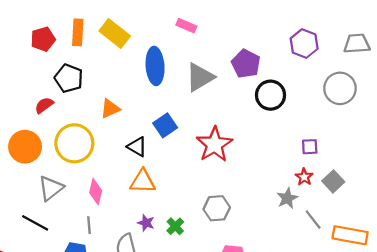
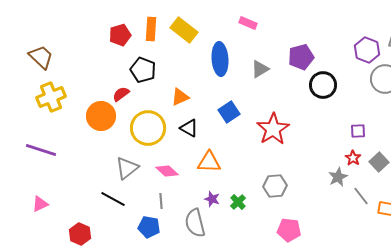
purple hexagon: (304, 44) -> (367, 50), moved
purple pentagon: (246, 64) -> (301, 57), turned 30
gray triangle: (200, 77) -> (260, 69), size x0.7
orange circle: (25, 147) -> (101, 116), moved
black triangle: (137, 147) -> (189, 128), moved
pink diamond: (96, 192) -> (167, 171), turned -60

